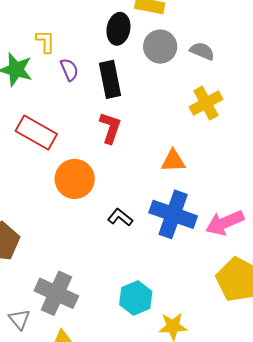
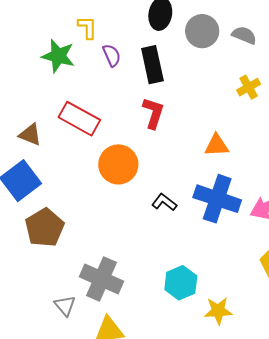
yellow cross: (206, 103) -> (249, 87), size x0.7

